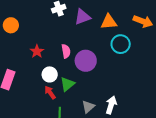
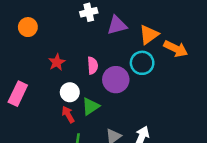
orange arrow: (143, 21) -> (176, 49), moved
orange triangle: (109, 22) -> (149, 35), turned -36
cyan circle: (121, 44) -> (142, 63), moved

